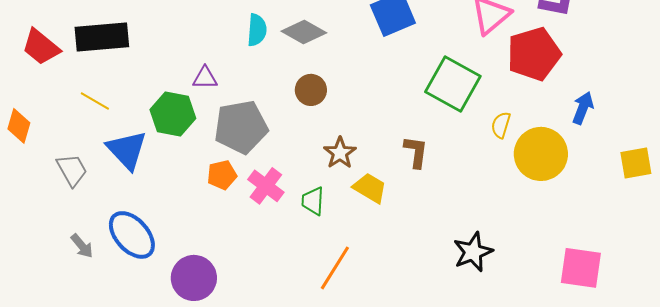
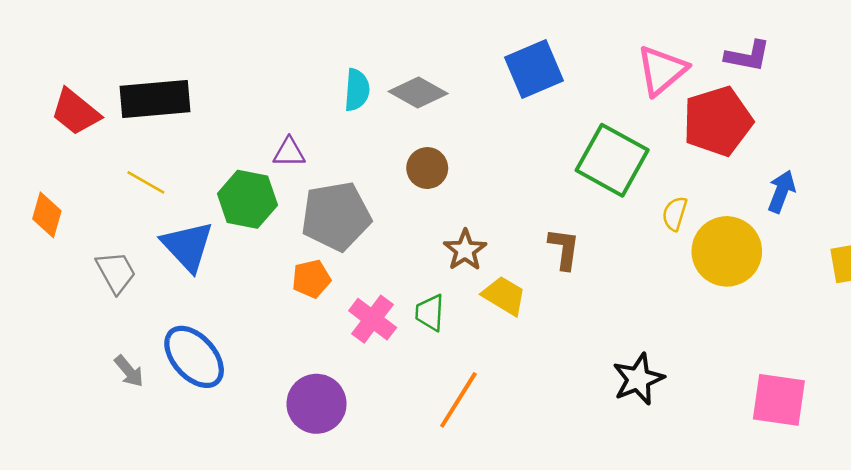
pink cross: (266, 186) -> (373, 319), moved
purple circle: (194, 278) -> (317, 404), moved

